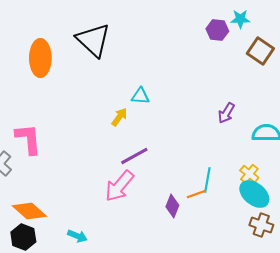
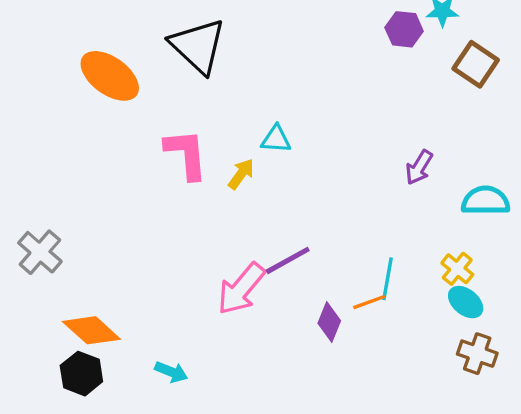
orange ellipse: (40, 58) -> (110, 76), turned -54
pink L-shape: (28, 139) -> (186, 154), moved
purple line: (134, 156) -> (288, 260), moved
cyan ellipse: (254, 194) -> (466, 302), size x0.7

